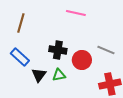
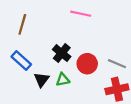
black cross: (58, 50) -> (62, 53), turned 30
gray line: (106, 50) -> (117, 64), moved

